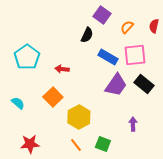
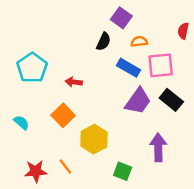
orange semicircle: (127, 27) -> (139, 42), moved, turned 40
purple arrow: (133, 124) -> (158, 147), size x1.6
orange line: (76, 145) -> (65, 166), moved

